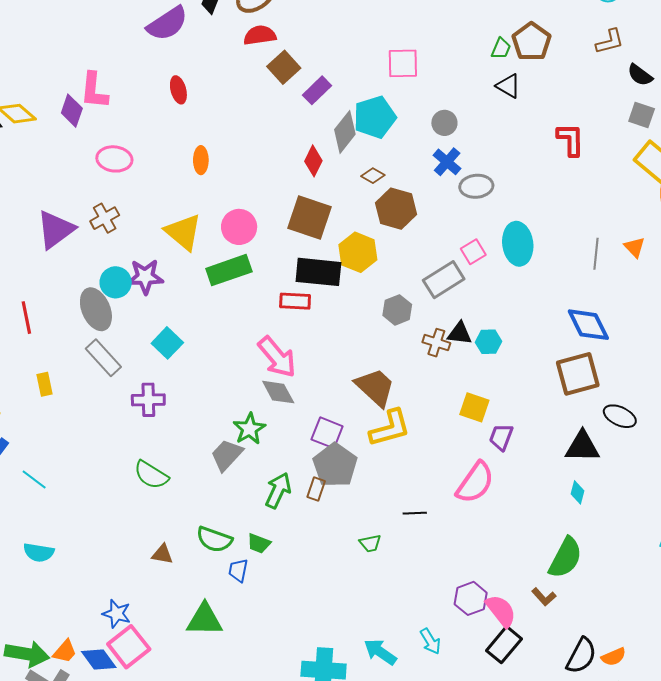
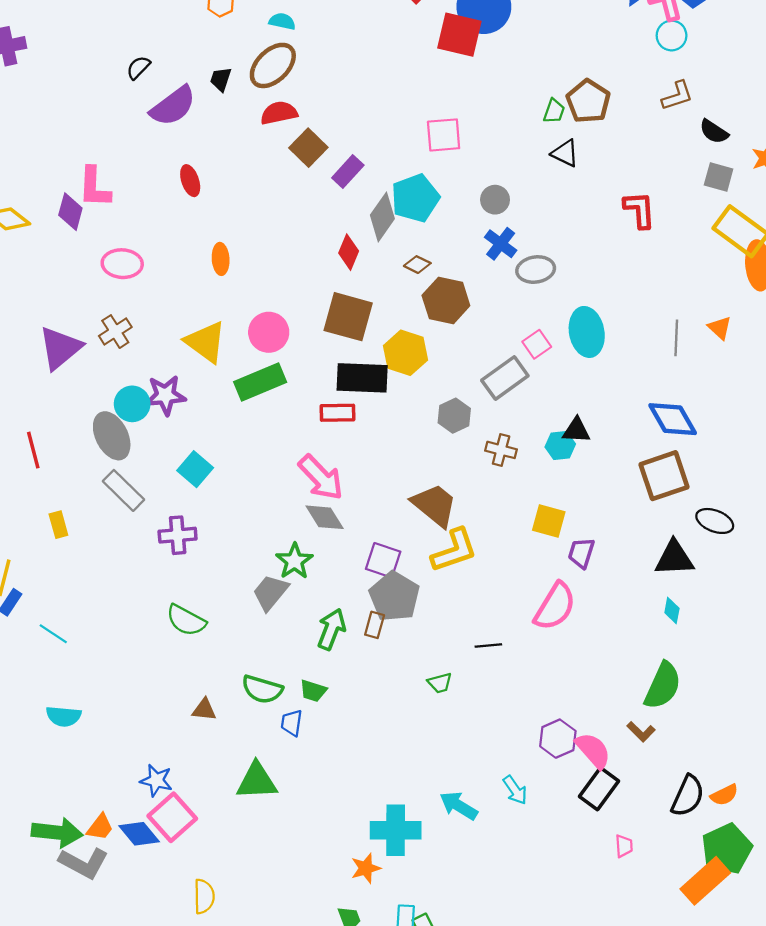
black triangle: (460, 333) -> (576, 430), moved

